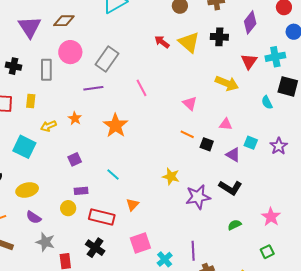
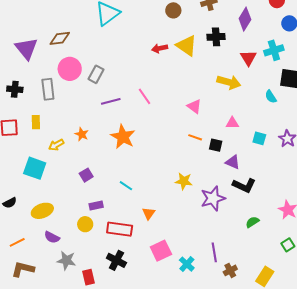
red arrow: (162, 42) -> (160, 48), turned -42
gray rectangle: (107, 59) -> (96, 74), moved, size x0.7
purple line: (93, 88) -> (111, 101), moved
purple triangle: (233, 155) -> (233, 162), moved

